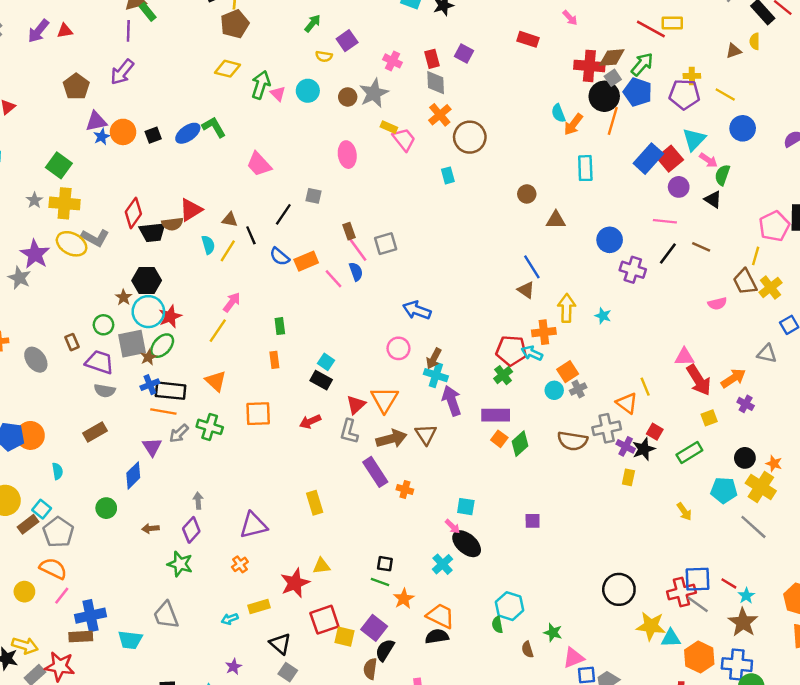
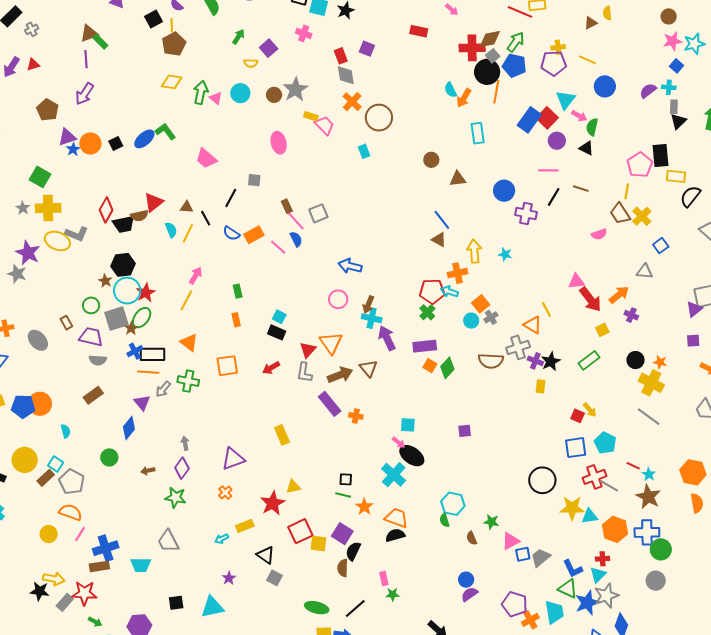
pink cross: (393, 61) -> (304, 33), moved
red square: (655, 432) -> (578, 416), moved
cyan pentagon: (724, 490) -> (605, 443), moved, turned 30
cyan cross: (443, 564) -> (394, 475), size x1.4
blue square: (698, 579) -> (576, 448), moved

